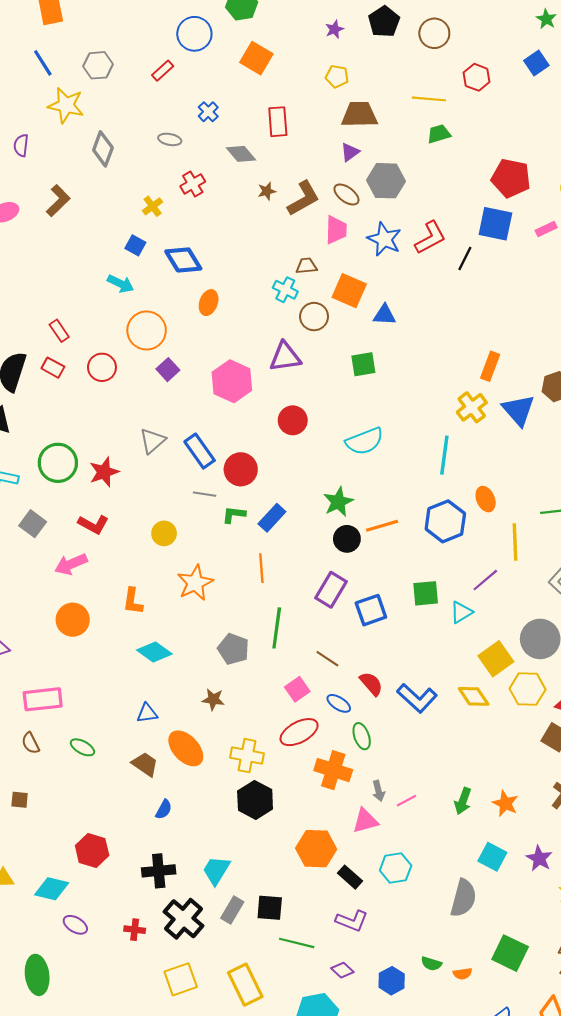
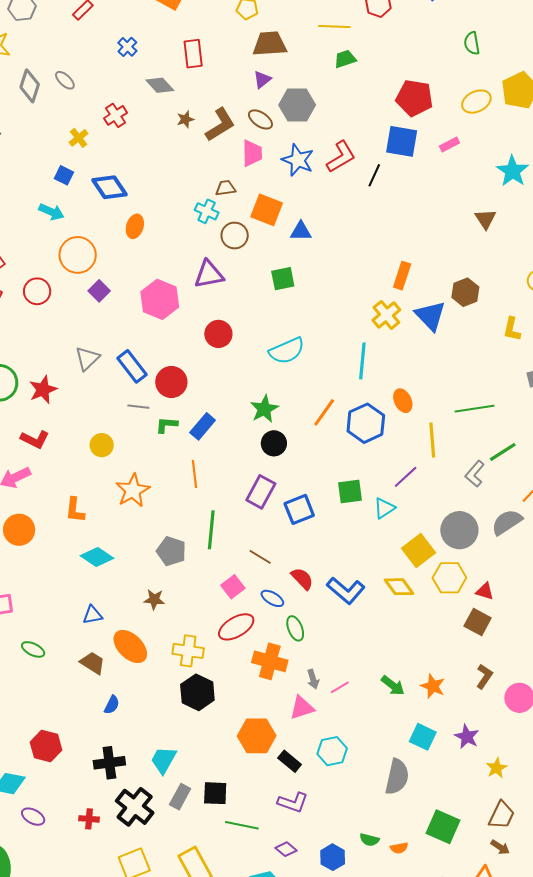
gray ellipse: (170, 139) -> (65, 80), moved, turned 35
orange line: (382, 526) -> (324, 412), moved, turned -36
green arrow: (463, 801) -> (393, 686), turned -70

